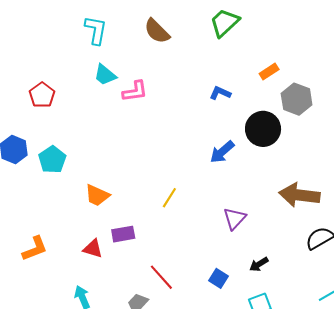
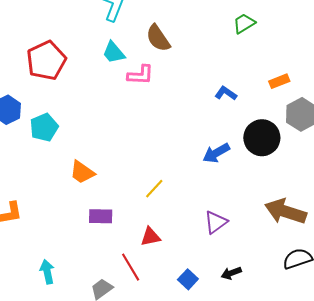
green trapezoid: (225, 23) -> (244, 23), size x0.7
brown semicircle: (157, 31) -> (158, 38), moved
red pentagon: (42, 95) -> (46, 60), size x1.5
red triangle: (93, 249) -> (151, 237), moved, turned -40

